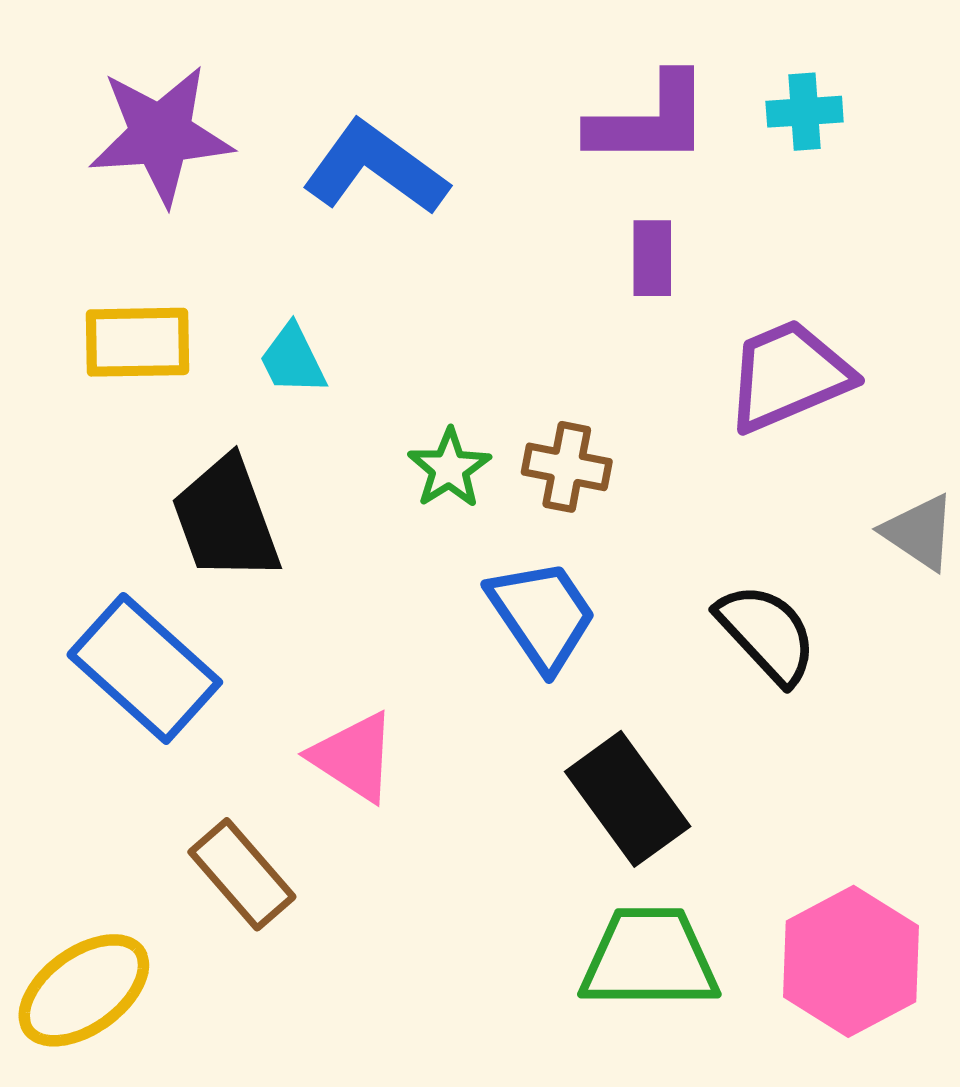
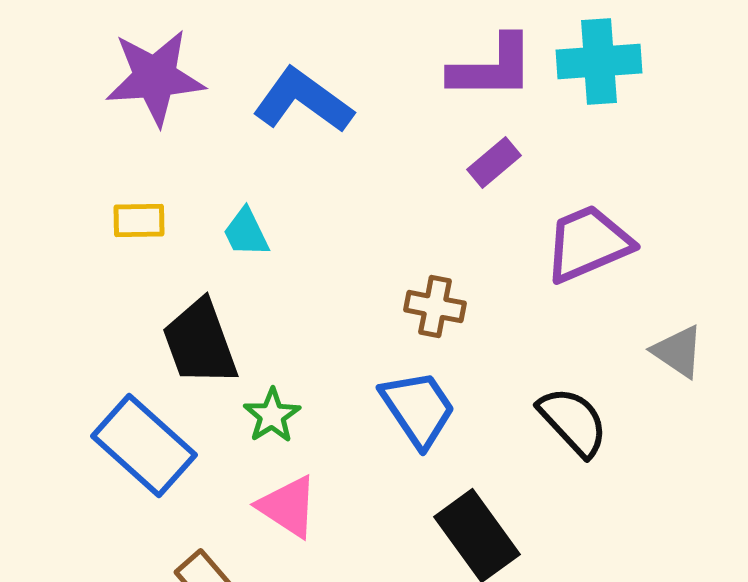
cyan cross: (805, 112) -> (599, 62), size x1.6
purple rectangle: (652, 258) -> (494, 163), turned 50
yellow rectangle: (138, 342) -> (139, 221), size x0.7
green star: (449, 468) -> (272, 416), moved

